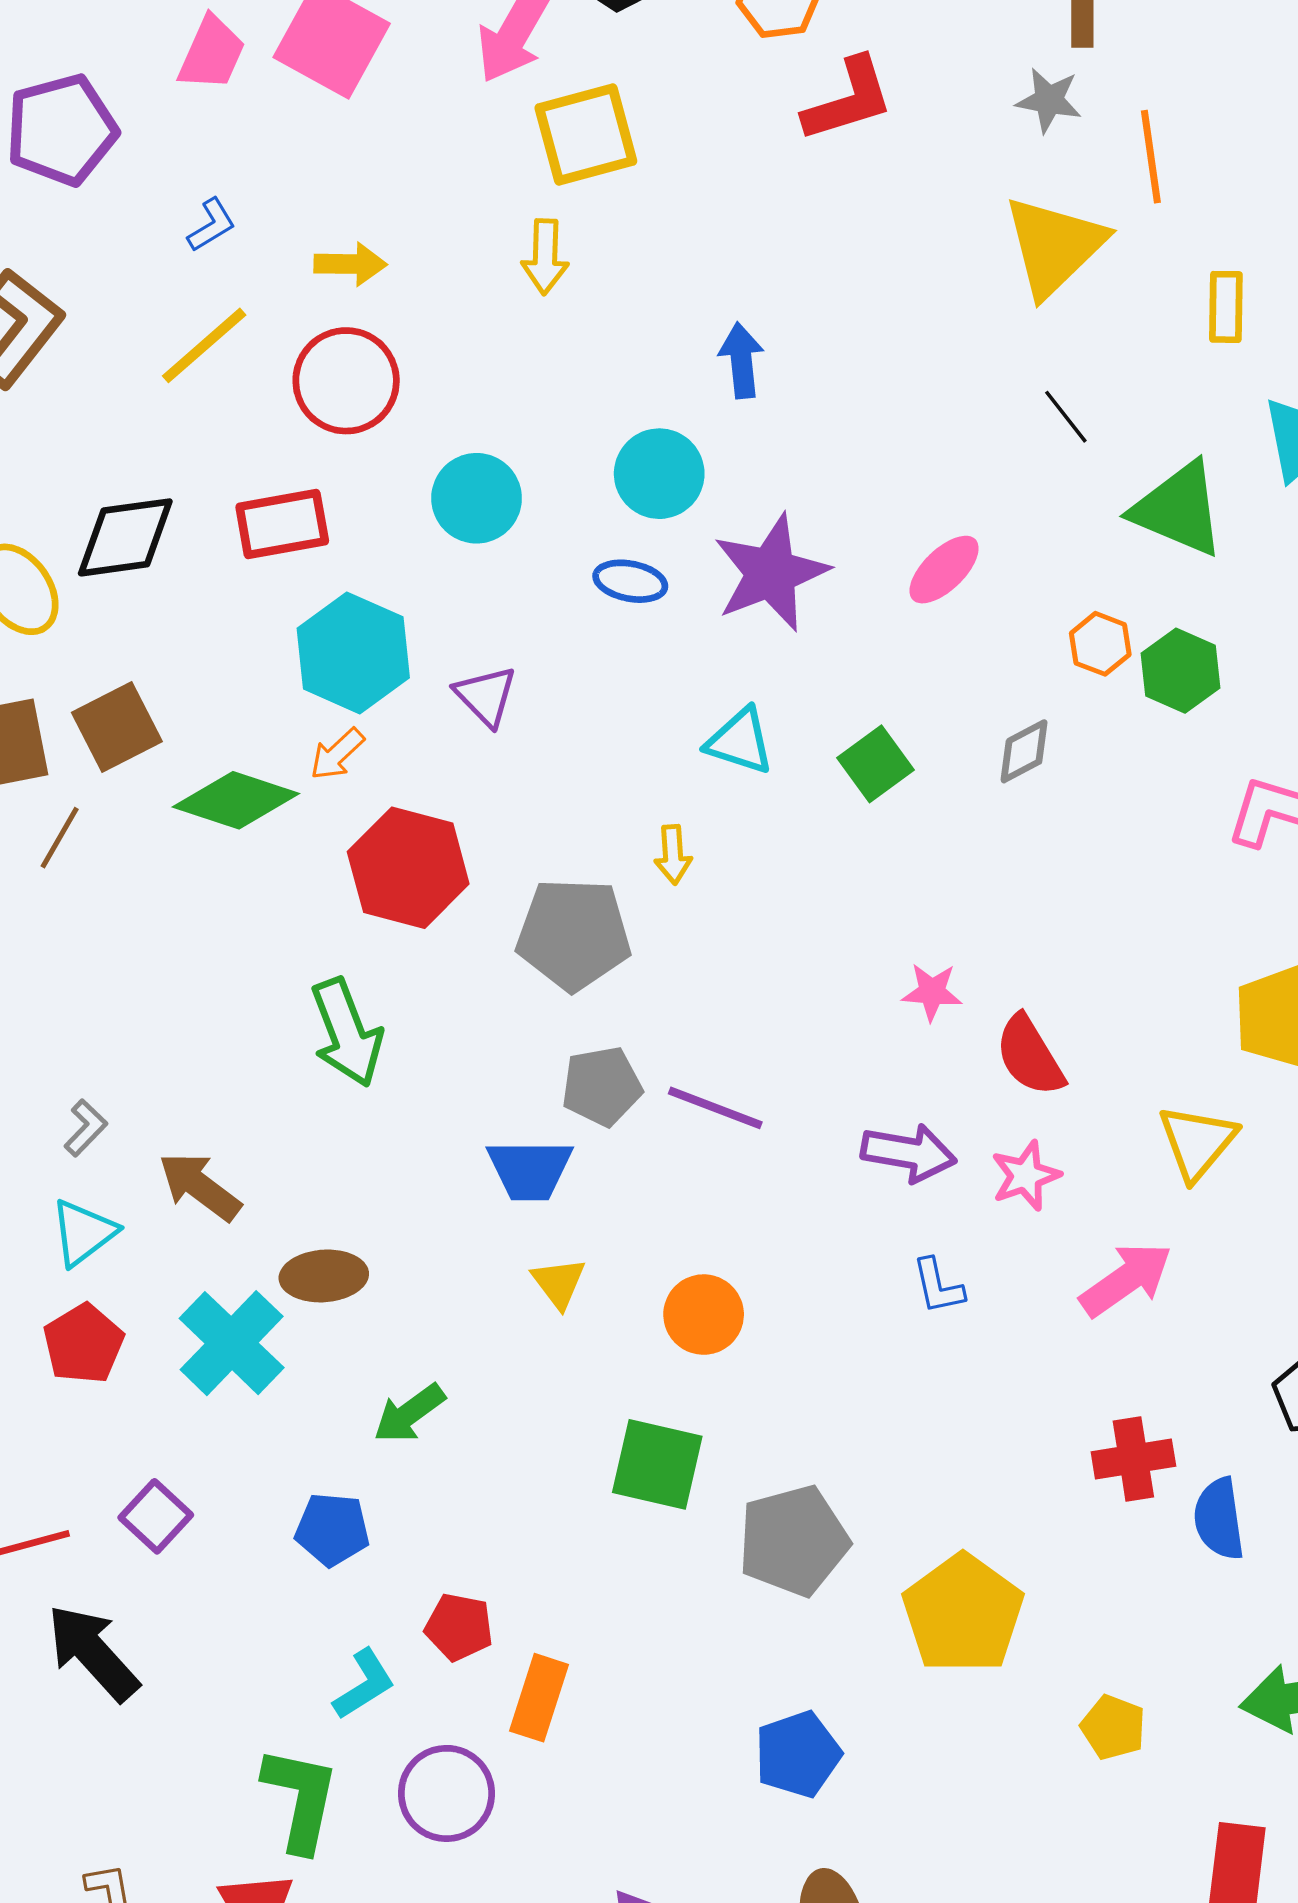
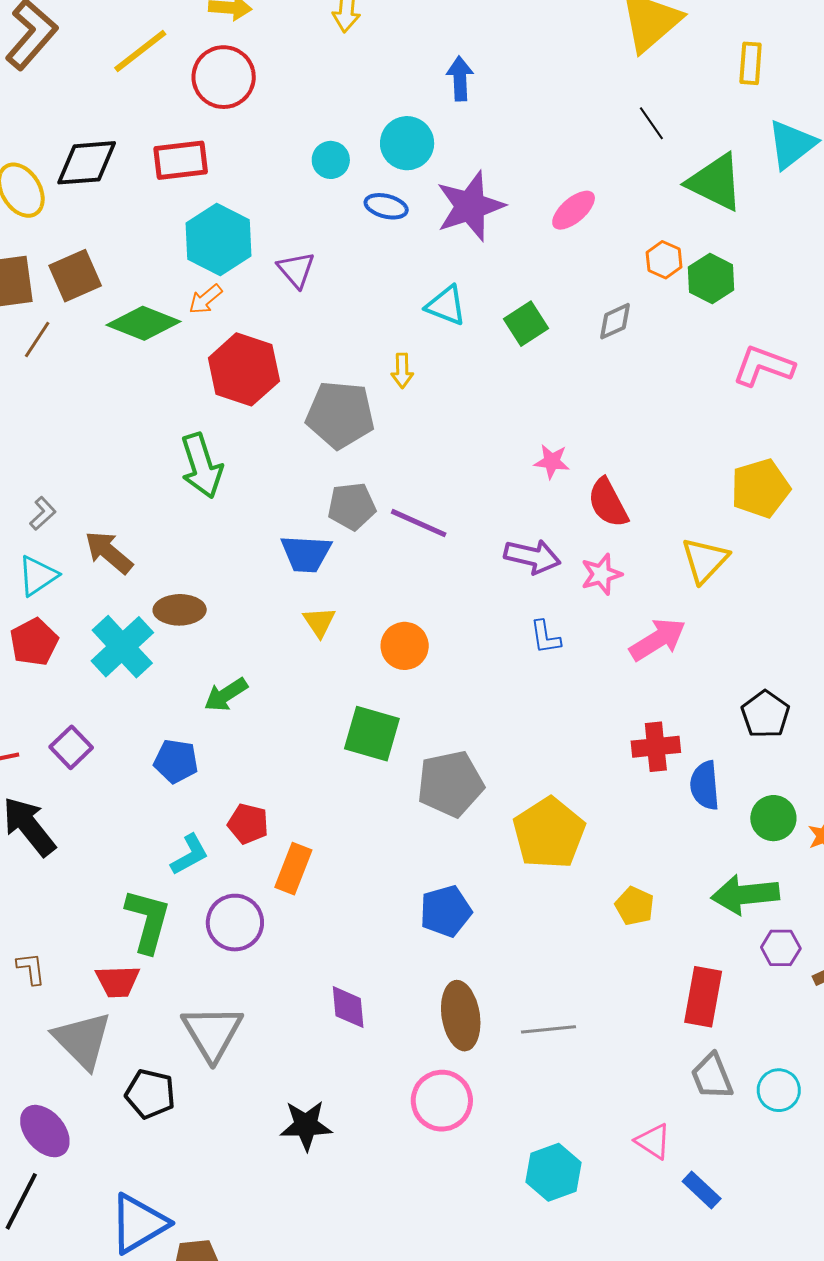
cyan circle: (477, 498) -> (331, 160), moved, size x0.7

